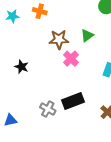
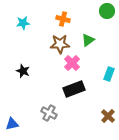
orange cross: (40, 11) -> (63, 19), moved
cyan star: (12, 16) -> (23, 23), moved
black rectangle: (73, 101) -> (74, 89), moved

